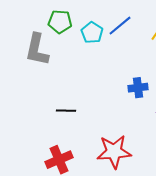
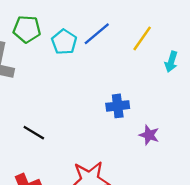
black line: (66, 111) -> (34, 133), turned 30

